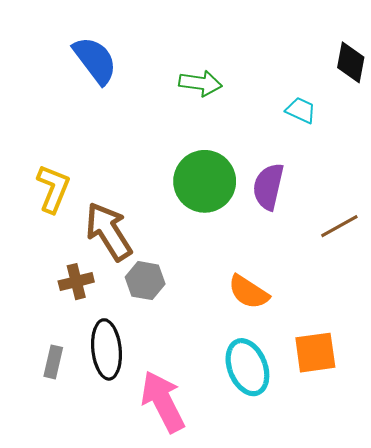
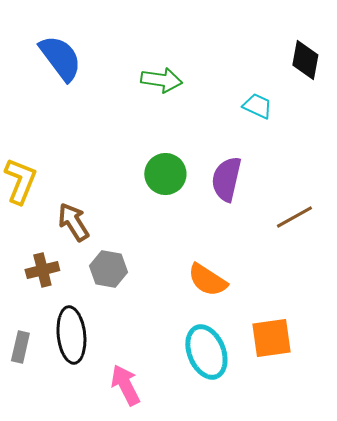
green circle: (205, 181) -> (165, 174), size x0.7
brown arrow: (109, 231) -> (73, 222), size x0.7
pink arrow: (163, 402) -> (125, 385), size x0.7

